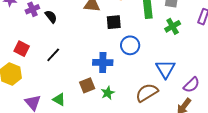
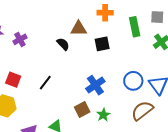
black semicircle: (51, 17) -> (63, 44), moved
blue circle: (130, 45) -> (133, 81), moved
blue cross: (103, 62) -> (95, 85), turned -30

